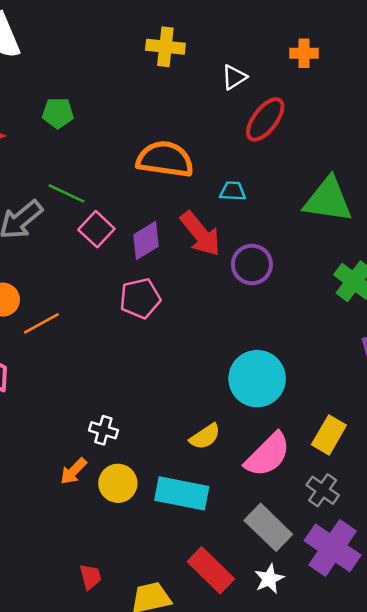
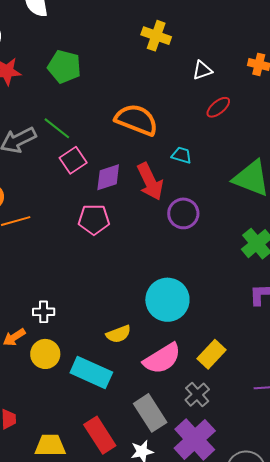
green pentagon: (58, 113) -> (64, 67), size x1.4
red ellipse: (265, 119) -> (218, 107), size x0.7
white cross: (103, 430) -> (44, 312), turned -30

